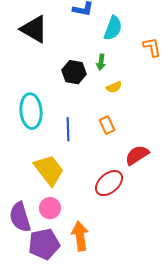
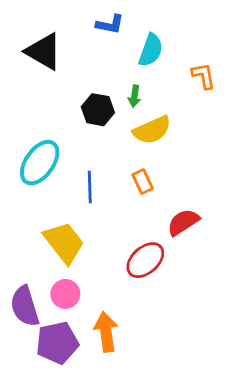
yellow semicircle: (114, 87) -> (152, 130), size x1.8
cyan ellipse: (31, 111) -> (40, 163), turned 40

